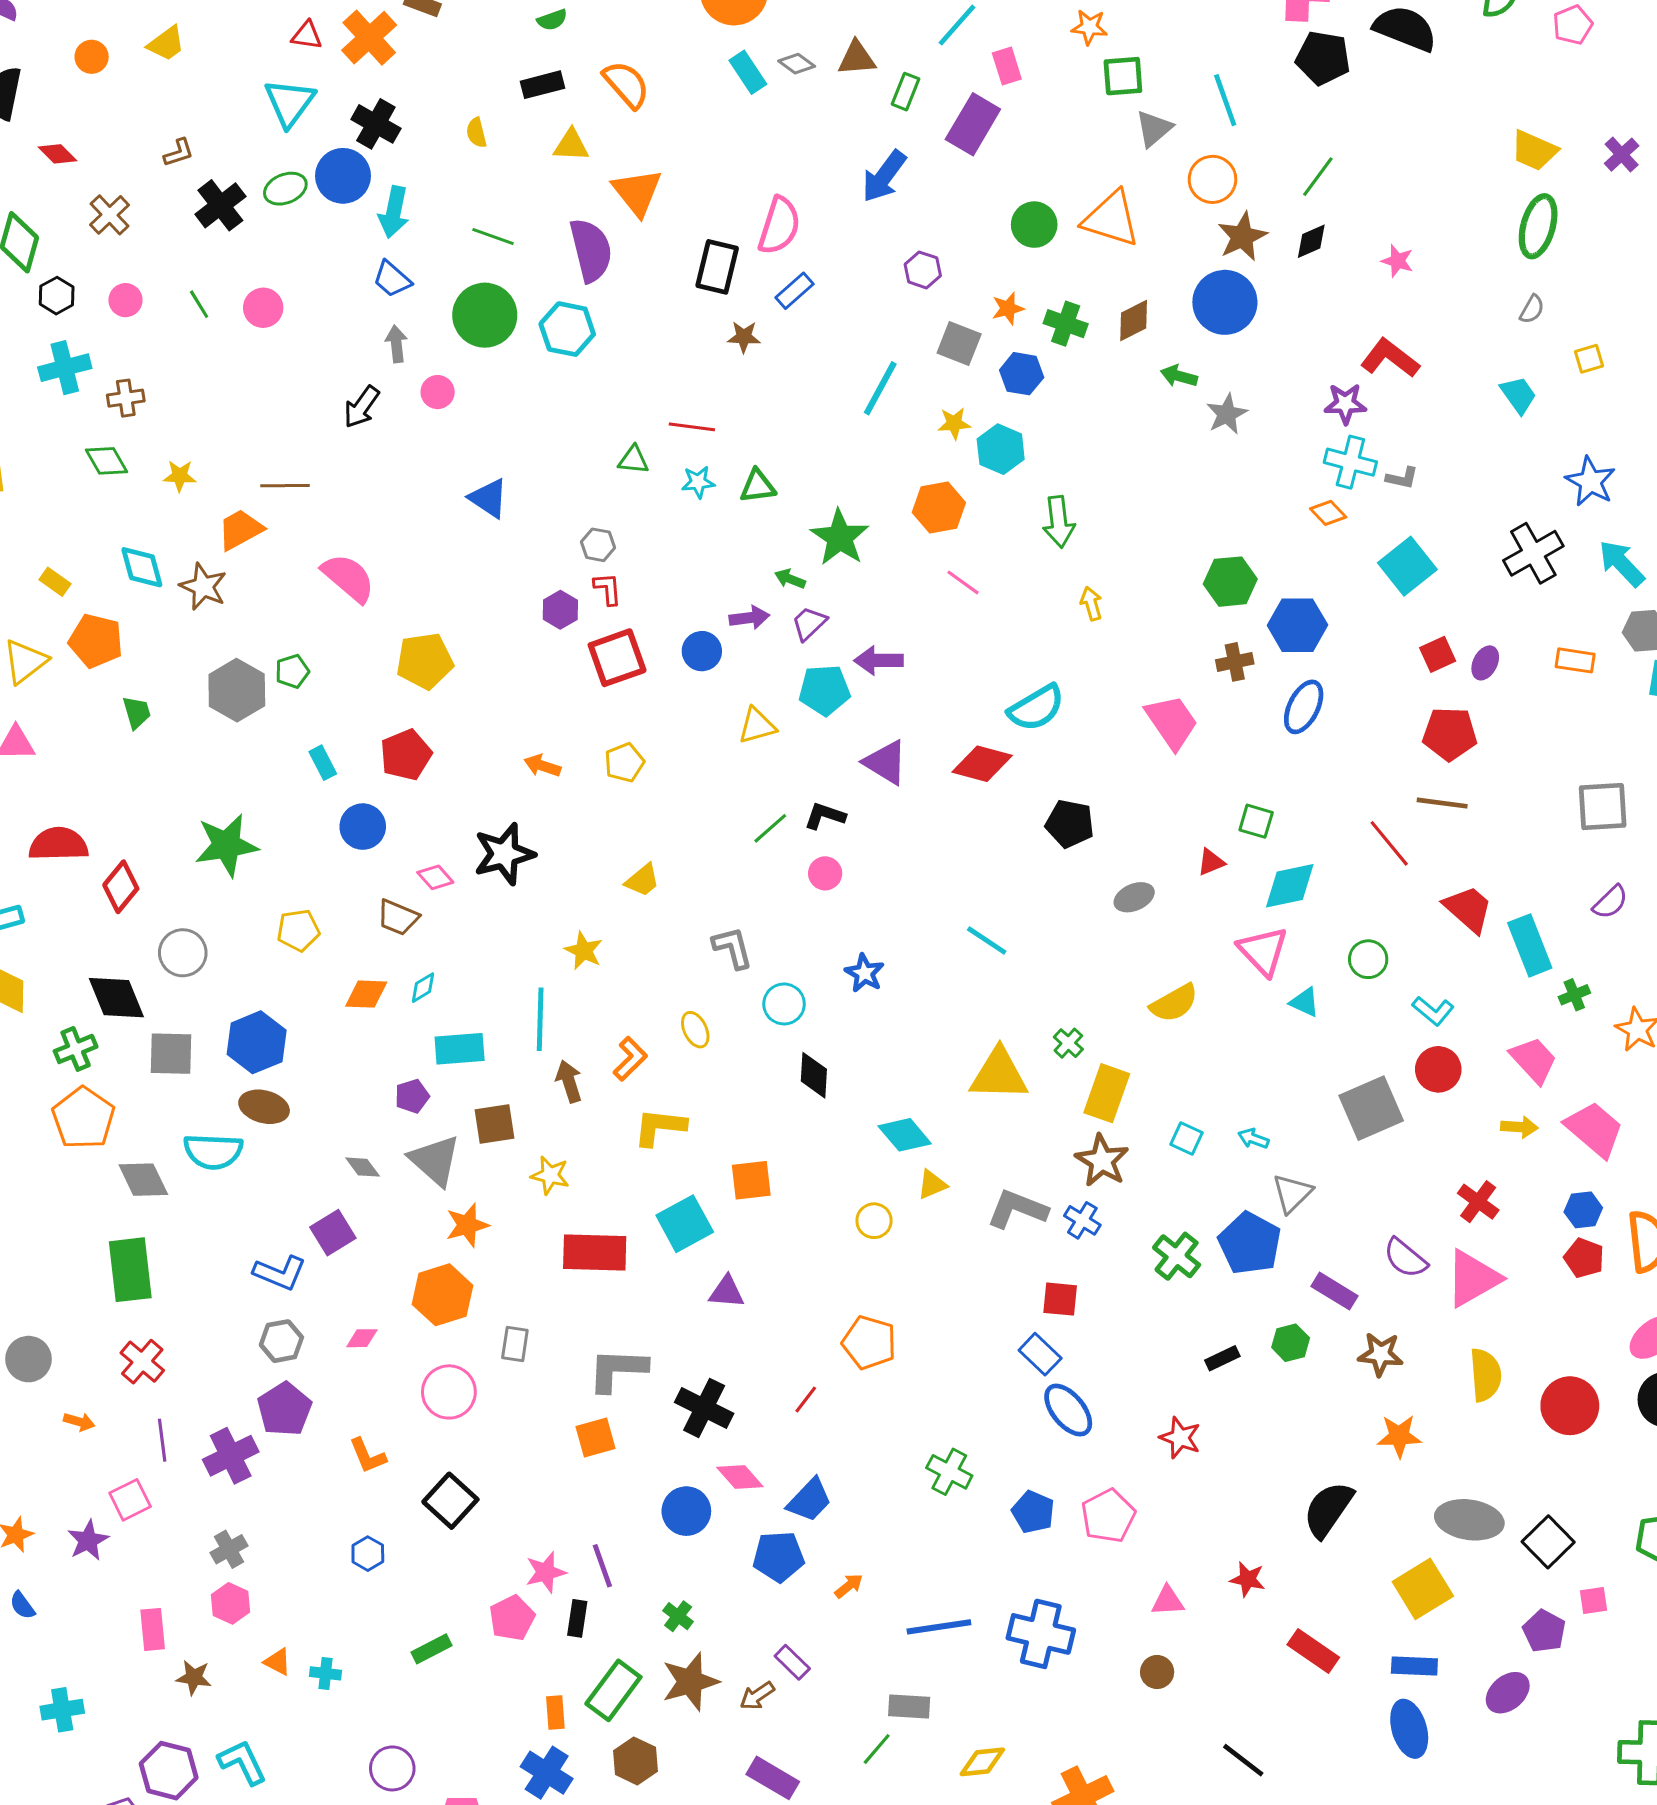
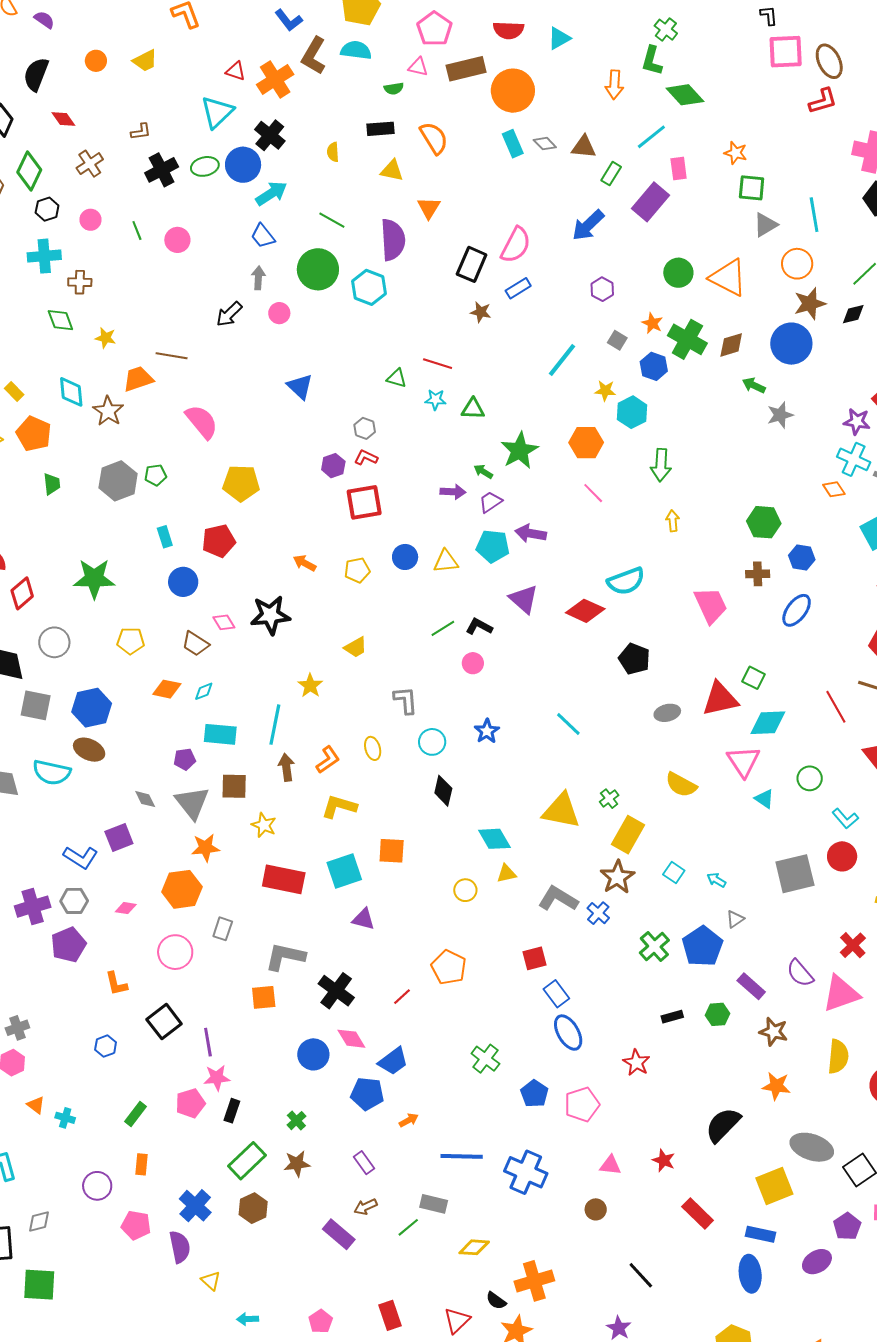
orange triangle: (637, 192) -> (429, 208), size x0.7
cyan arrow: (394, 212) -> (271, 193), turned -144
orange star: (1008, 308) -> (652, 323), turned 30
green cross: (1066, 324) -> (687, 339), size x1.4
gray square: (959, 344) -> (617, 340), size x0.7
red L-shape: (608, 589) -> (366, 457), turned -70
blue hexagon: (1297, 625) -> (802, 558), size x0.7
blue circle: (702, 651) -> (405, 557), moved
red triangle: (1211, 862) -> (720, 699), size x2.0
yellow semicircle: (1174, 1003) -> (681, 785), turned 48
gray triangle: (1292, 1193) -> (735, 919), size x0.7
red square: (1060, 1299) -> (534, 958), moved, turned -30
purple cross: (231, 1456) -> (33, 907), moved
purple line: (602, 1566) -> (208, 1042), moved
green rectangle: (432, 1649) -> (136, 1114), turned -35
brown star: (690, 1682) -> (297, 1164), size x0.7
brown arrow: (757, 1696) -> (365, 1207), moved
orange rectangle: (555, 1713) -> (142, 1164), moved

